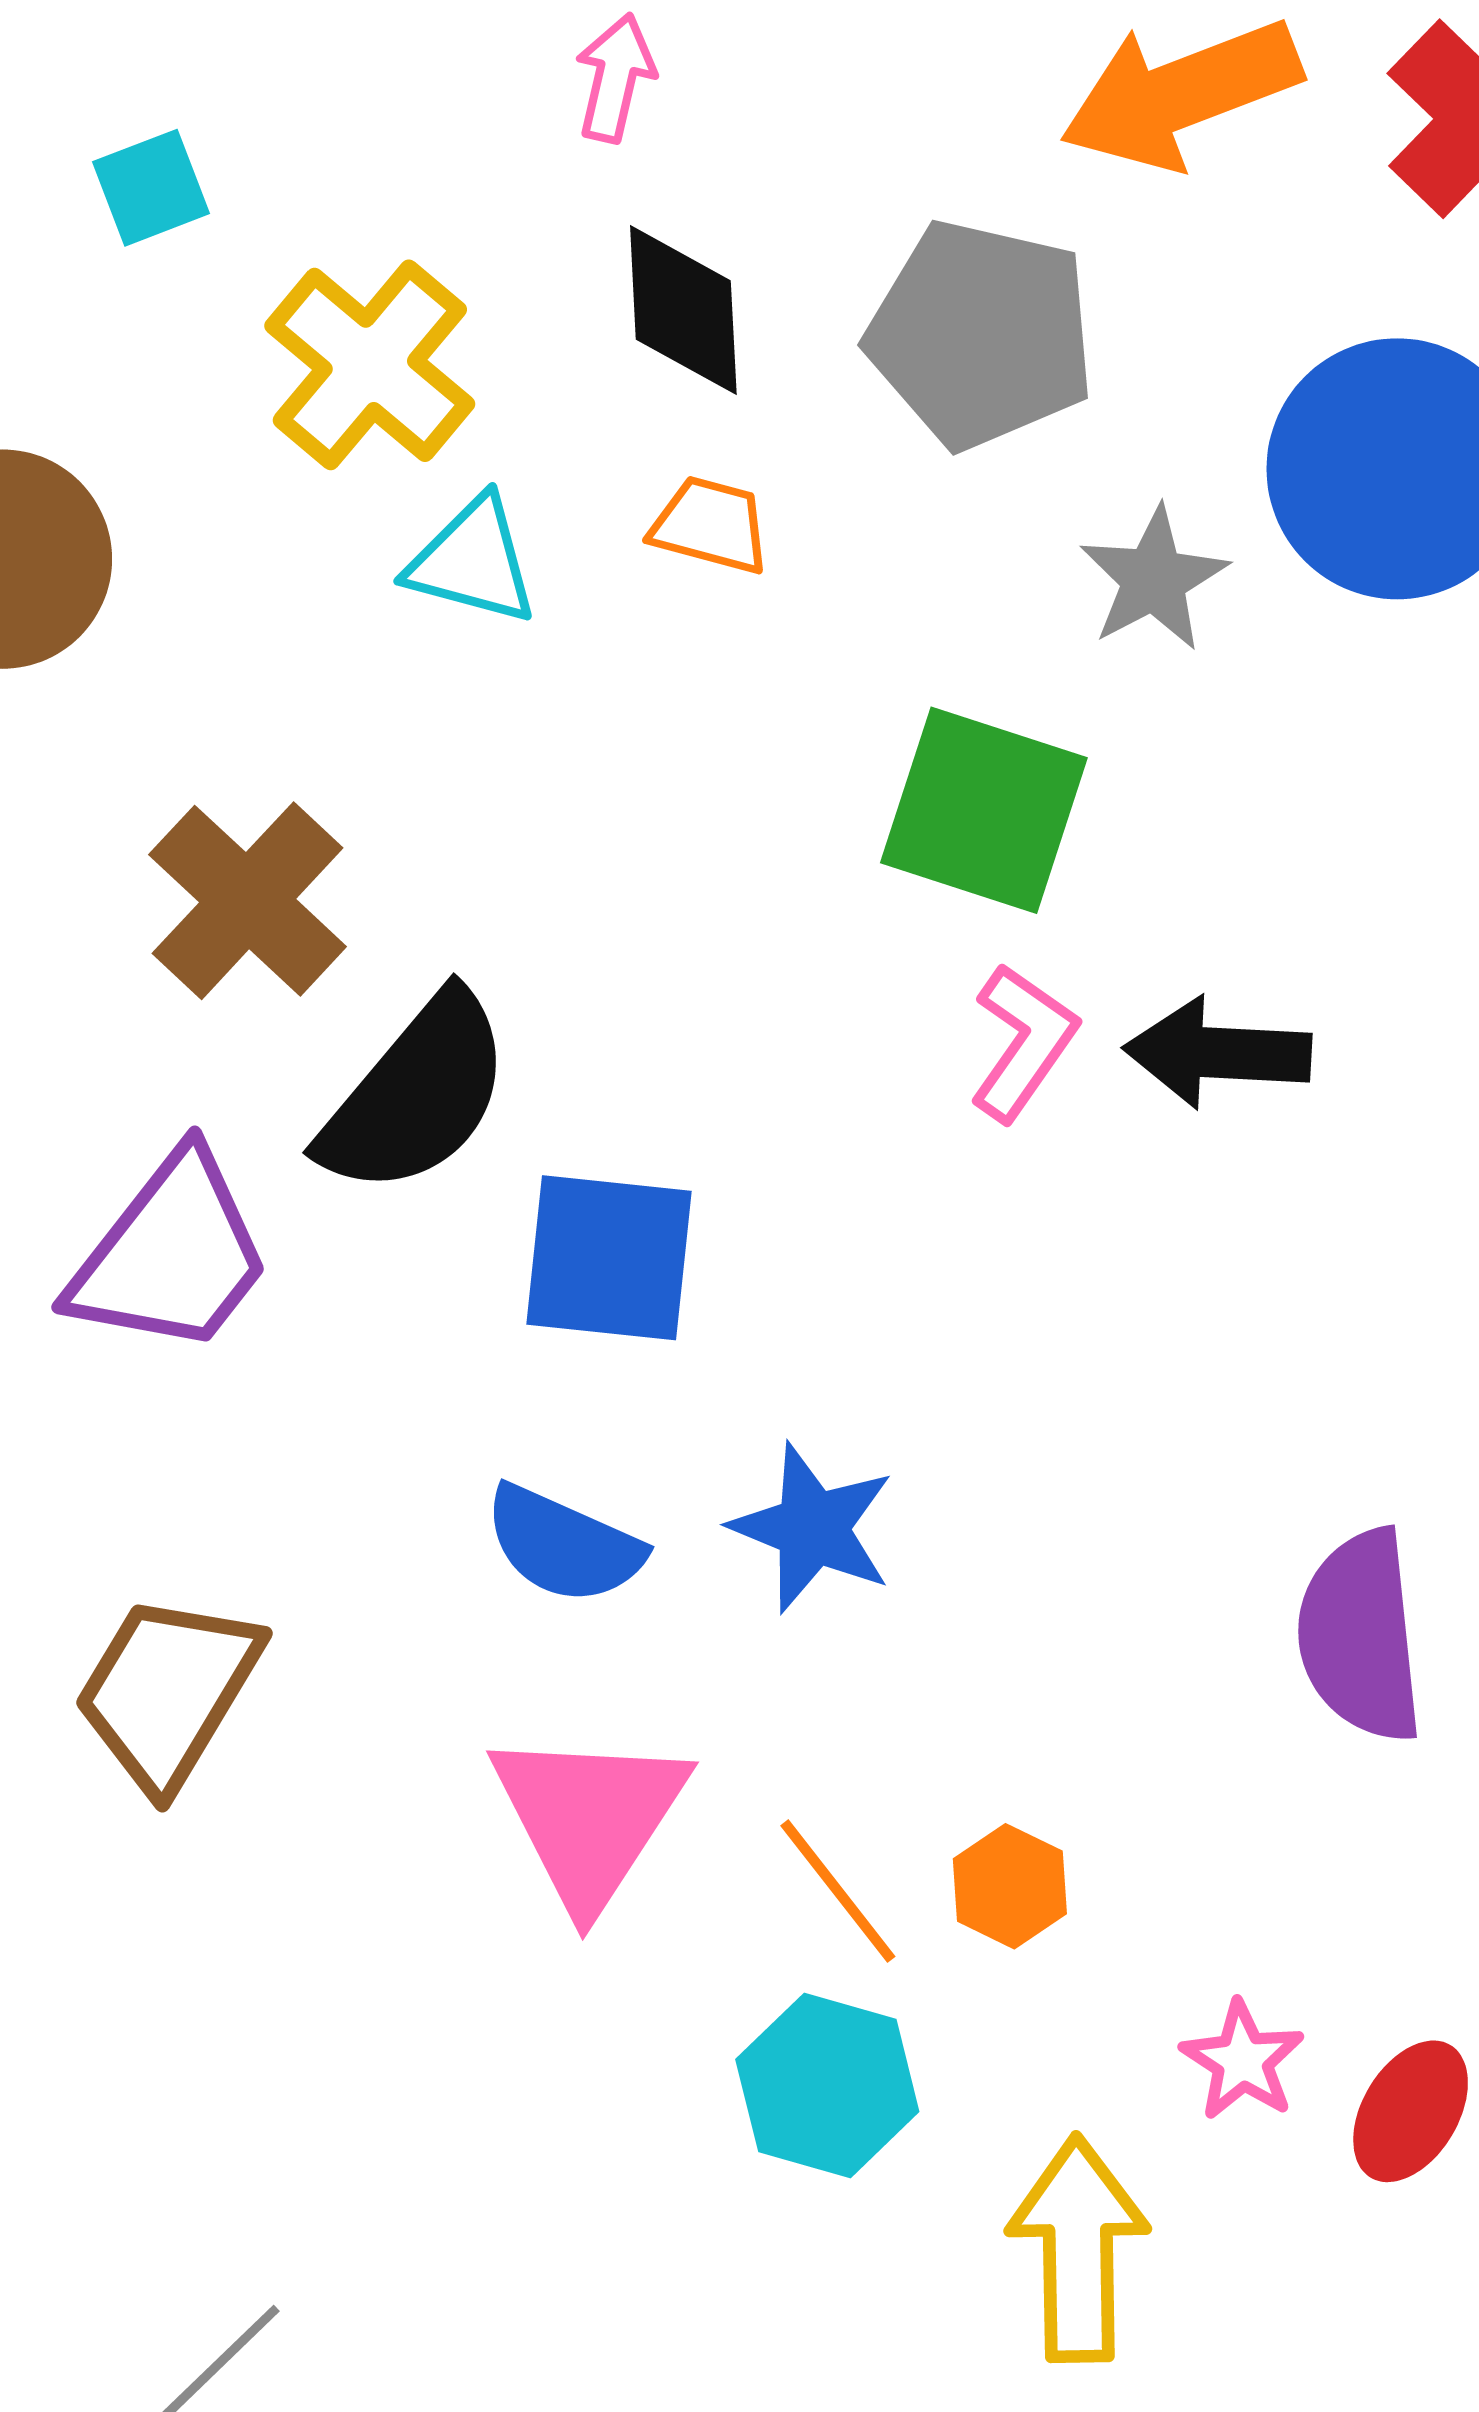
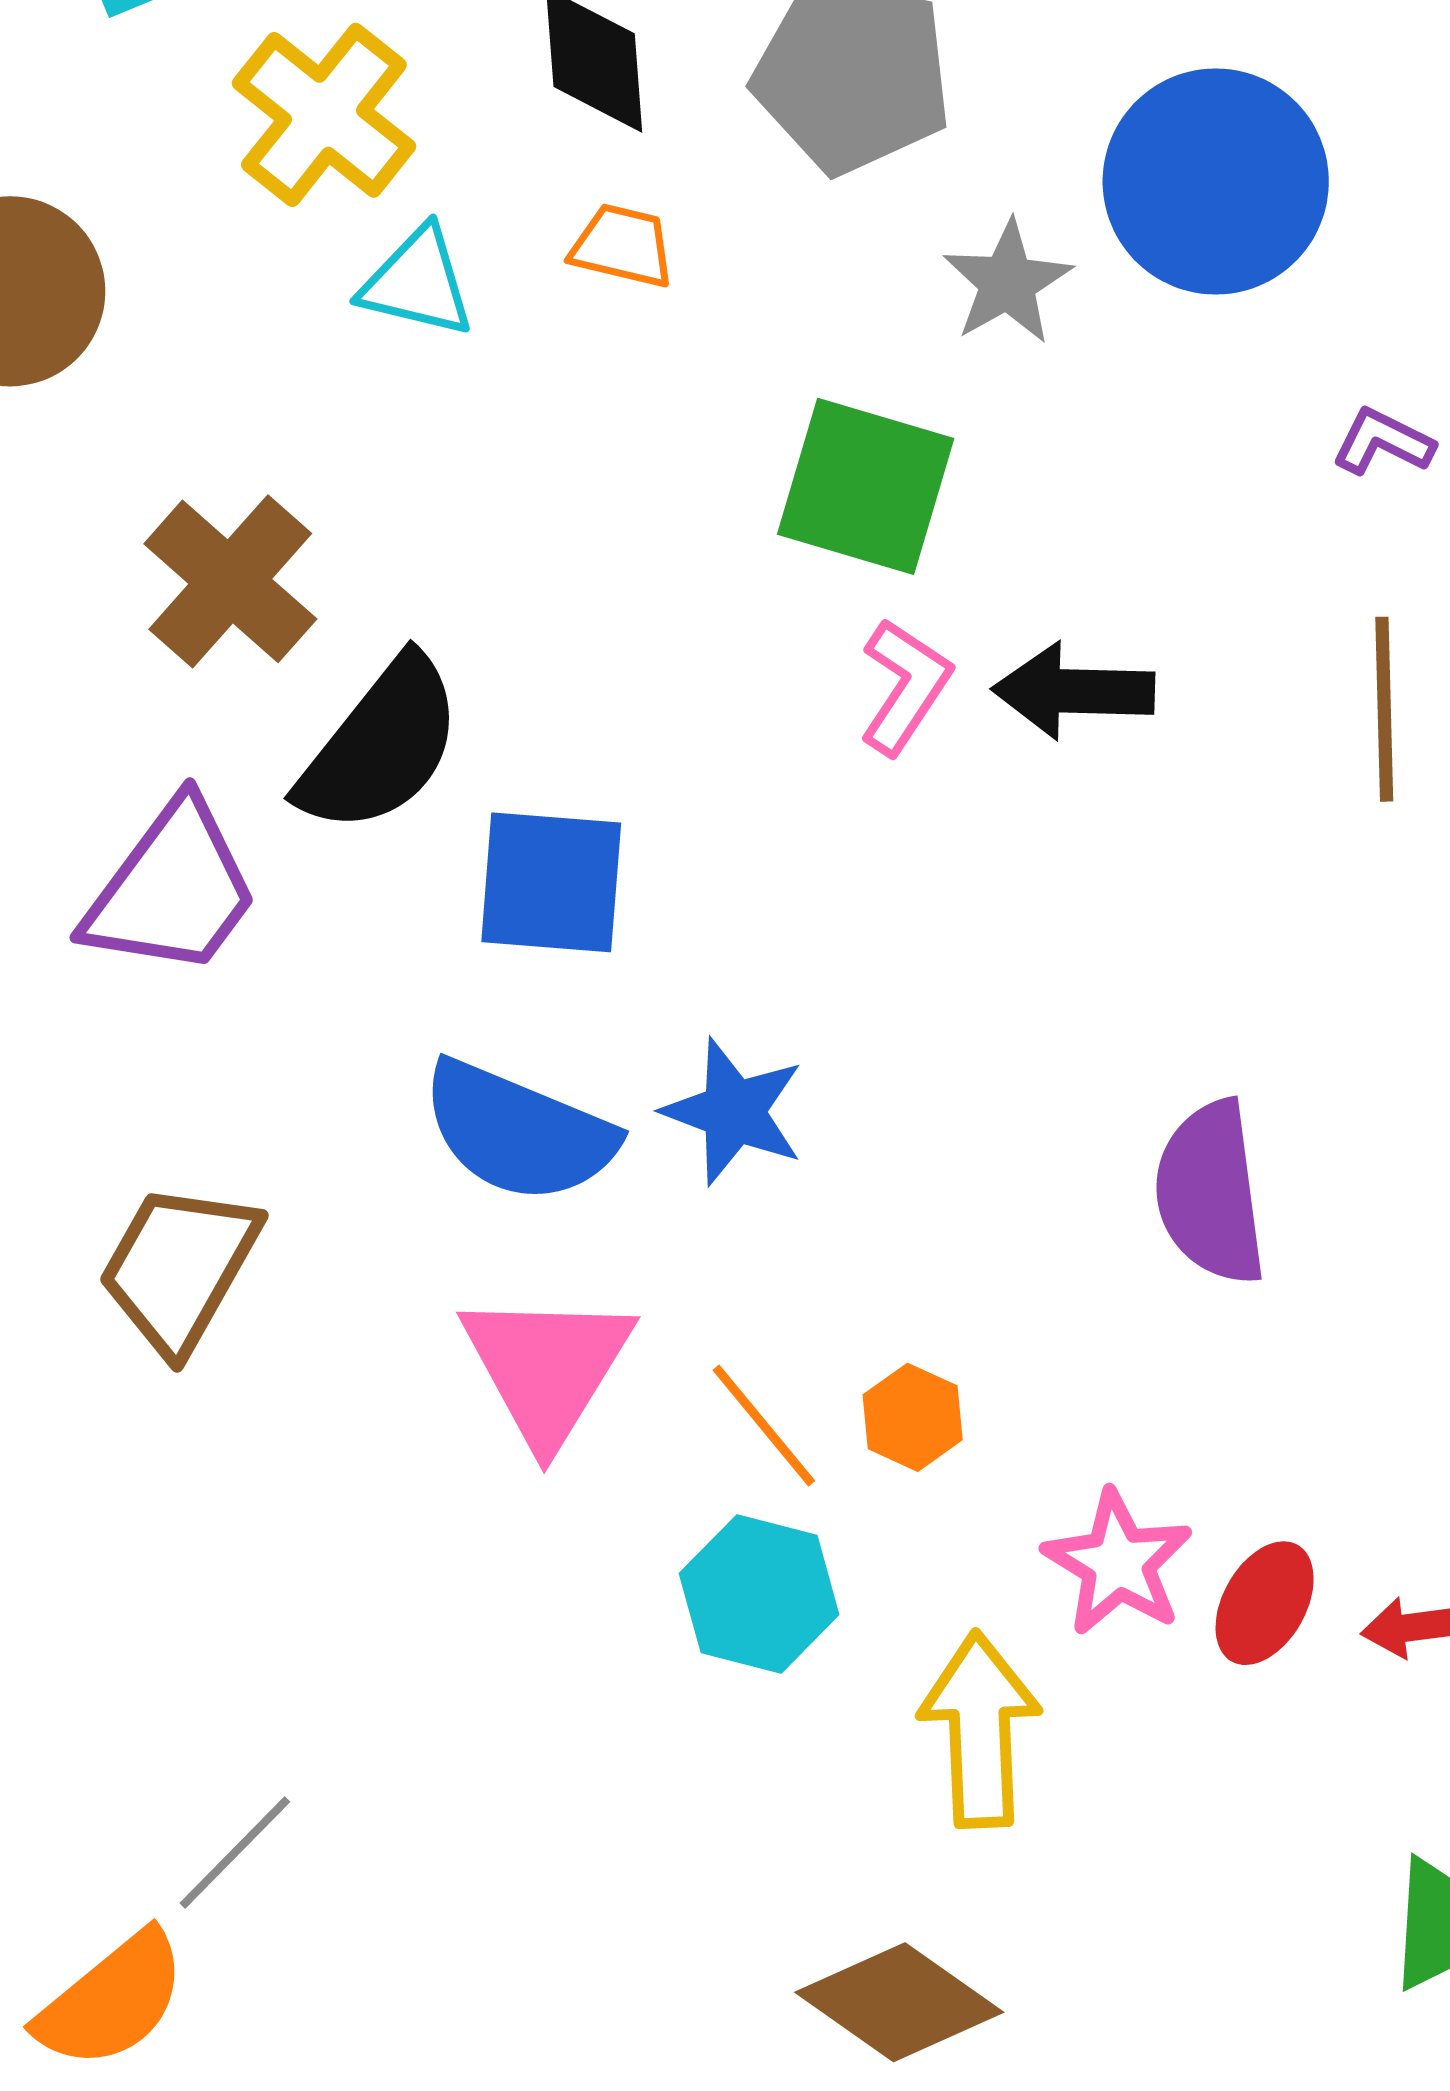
blue semicircle: (564, 1545) -> (518, 1132), size x1.4
pink star: (1242, 2061) -> (1118, 1563), size x1.4

